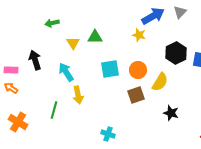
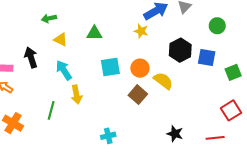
yellow triangle: (73, 43) -> (61, 40), moved, turned -32
yellow semicircle: (160, 82) -> (163, 81), turned -84
brown square: (136, 95) -> (138, 95), turned -30
black star: (171, 113) -> (175, 134), moved
cyan cross: (108, 134) -> (108, 136), turned -32

